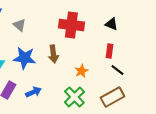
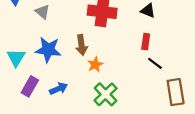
orange star: (81, 71) -> (95, 65), moved
brown rectangle: (112, 97) -> (176, 92), moved, turned -70

